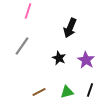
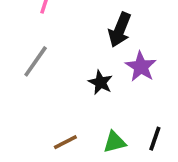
purple star: (86, 60) -> (141, 67), moved

